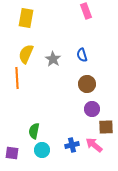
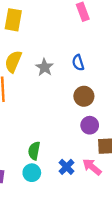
green semicircle: (34, 131) -> (34, 151), moved
blue cross: (72, 145) -> (67, 167), turned -32

